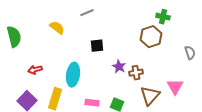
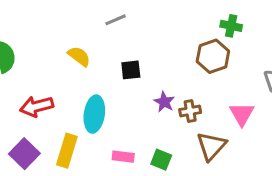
yellow semicircle: (57, 28) -> (79, 56), moved
red arrow: (35, 70) -> (37, 106), size x1.5
pink triangle: (175, 87) -> (242, 114), moved

